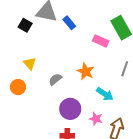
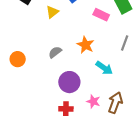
yellow triangle: (30, 63) -> (52, 12), moved, turned 32
pink star: (96, 119) -> (93, 101), moved

